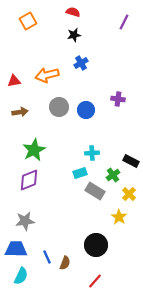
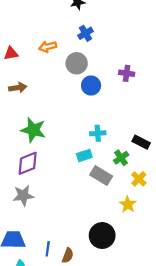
orange arrow: (47, 75) -> (48, 47), size x0.7
gray circle: (59, 107) -> (77, 63), moved
green star: (34, 150) -> (33, 130), turned -30
gray star: (25, 221) -> (23, 196), moved
blue line: (47, 257) -> (48, 249), turned 32

